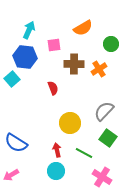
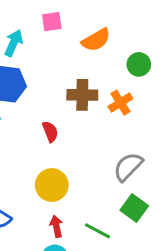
pink square: (54, 45) -> (52, 22), moved
yellow circle: (70, 123) -> (52, 185), moved

